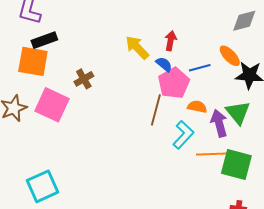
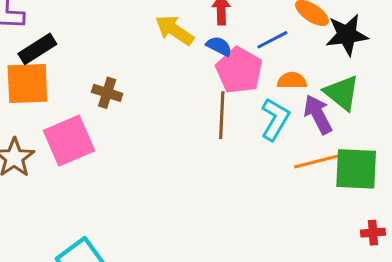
brown cross: (84, 79) -> (107, 93), turned -30
pink square: (52, 105) -> (69, 141), turned -36
orange semicircle: (197, 107) -> (292, 81), moved
cyan L-shape: (183, 135) -> (275, 119), moved

